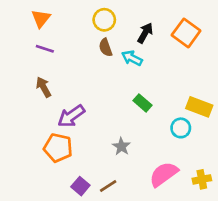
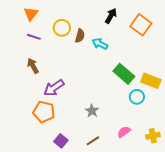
yellow circle: (104, 20) -> (62, 28), moved
black arrow: (145, 33) -> (111, 16), moved
brown semicircle: (106, 47) -> (80, 36), turned -144
green rectangle: (142, 103) -> (124, 74), moved, size x1.5
pink semicircle: (164, 174) -> (124, 132), size x0.6
brown line: (108, 186) -> (93, 141), moved

